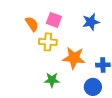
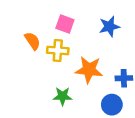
orange semicircle: (32, 24) -> (32, 41), moved

